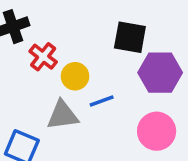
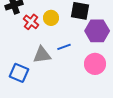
yellow circle: (75, 76) -> (51, 18), moved

